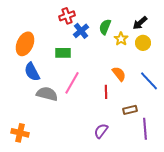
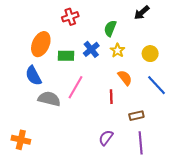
black arrow: (140, 23) -> (142, 13), moved
blue cross: (81, 31) -> (91, 49), moved
yellow star: (121, 39) -> (118, 50), moved
yellow circle: (143, 43) -> (150, 54), moved
orange ellipse: (25, 44) -> (41, 44), moved
purple line: (145, 129) -> (141, 143), moved

